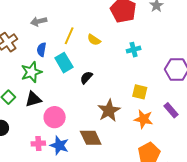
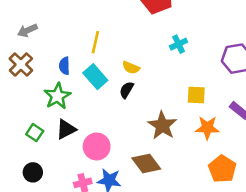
gray arrow: (39, 21) -> (27, 30), moved
yellow semicircle: (94, 40) -> (131, 68), moved

